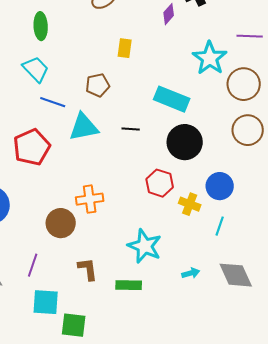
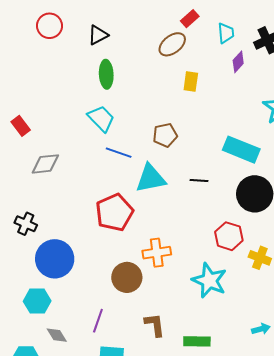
yellow rectangle: (125, 48) -> (191, 81), moved
red pentagon: (32, 147) -> (114, 212), moved
cyan star: (145, 246) -> (209, 280), moved

